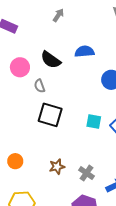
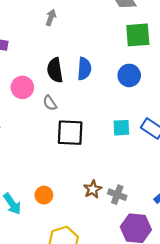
blue semicircle: (84, 51) -> (84, 69), moved, turned 114
black semicircle: (51, 60) -> (55, 70), turned 60
gray cross: (87, 173) -> (117, 195), moved

